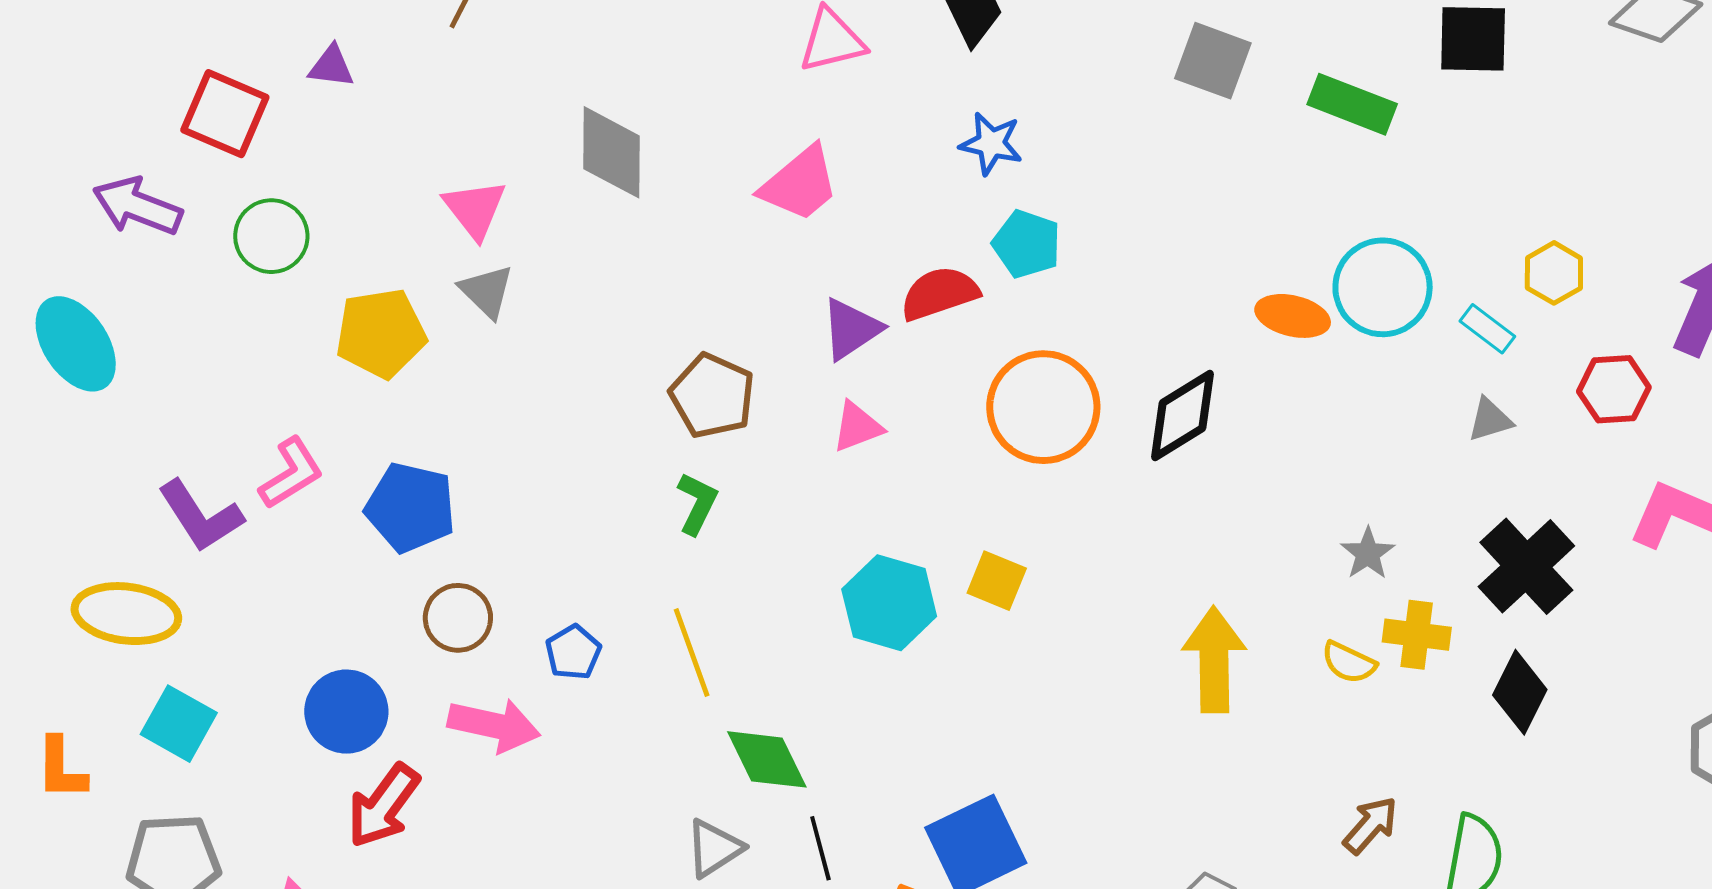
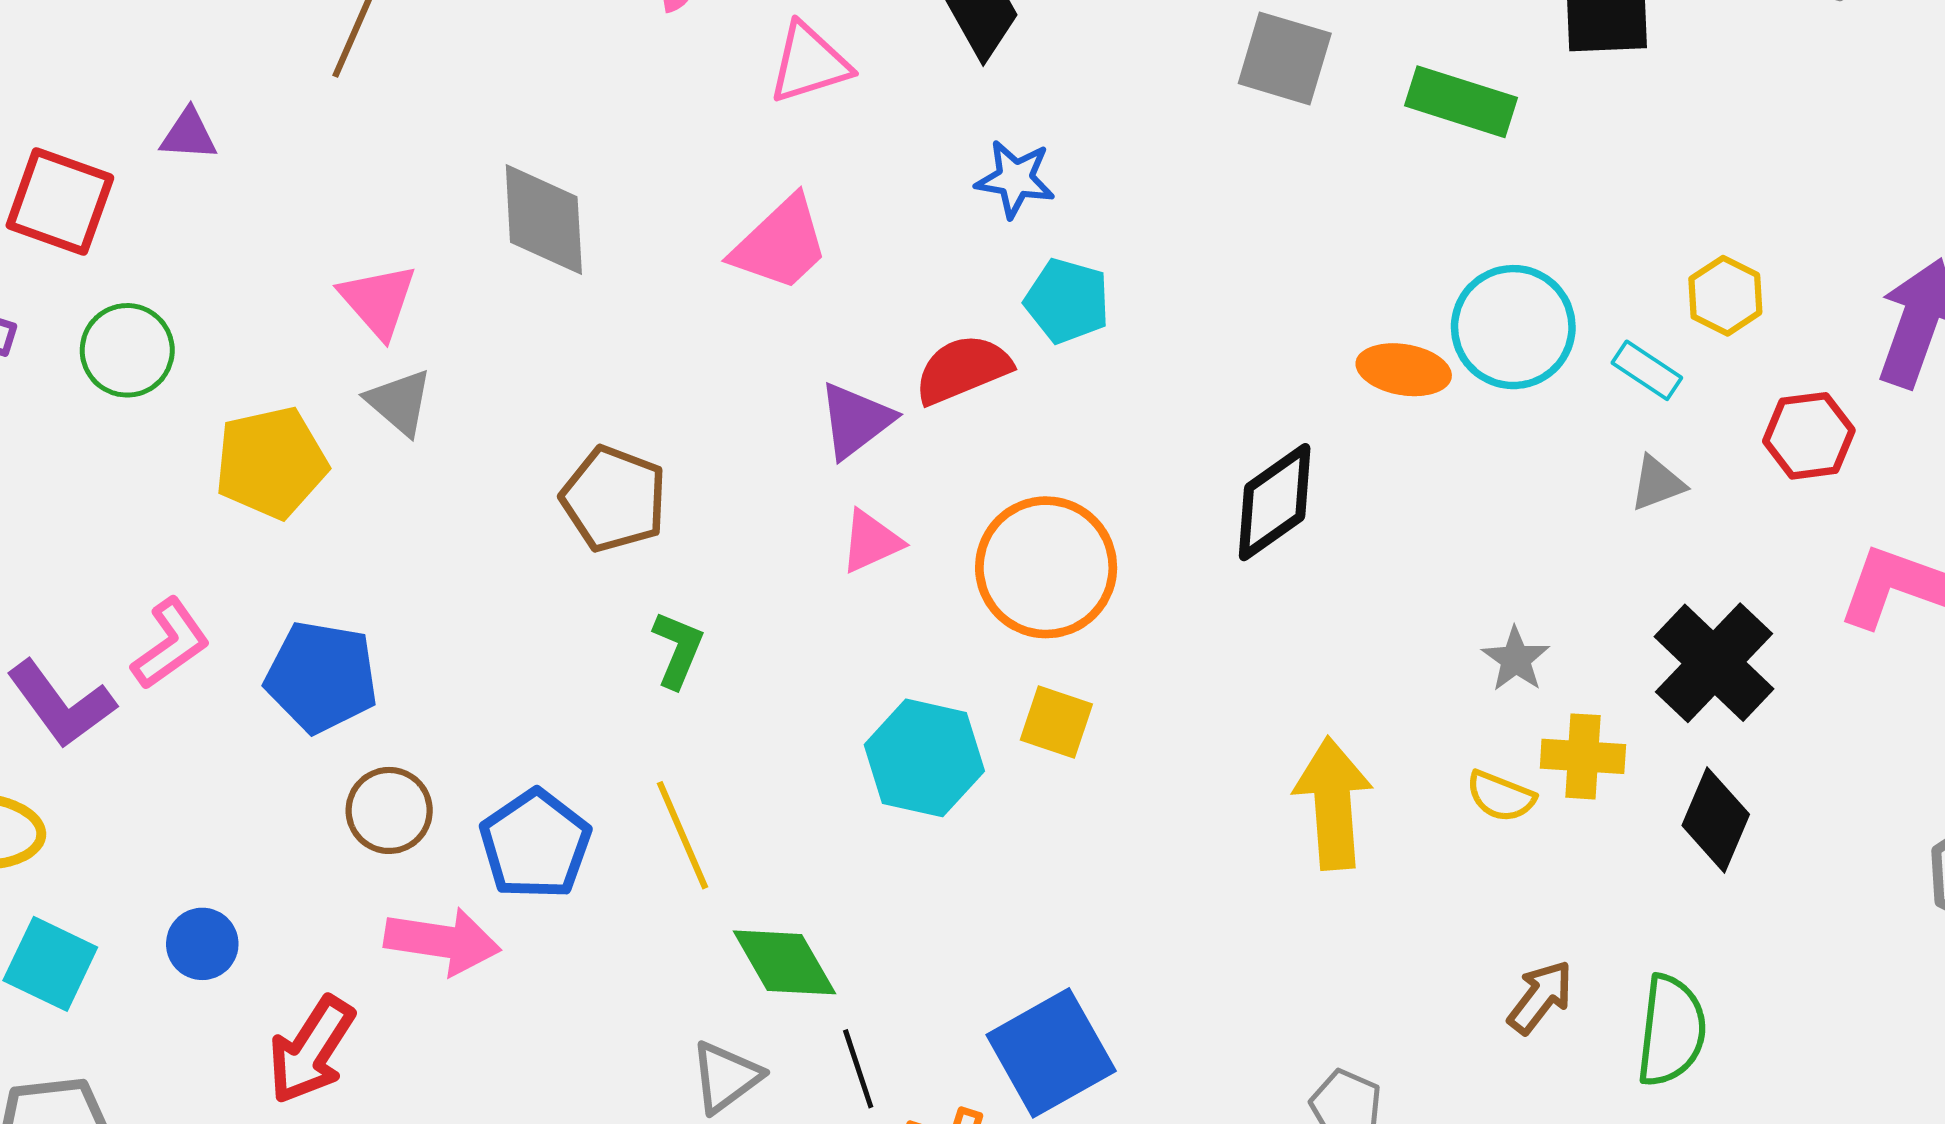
brown pentagon: (712, 396) -> (614, 499), moved
orange circle: (1043, 407) -> (1046, 567), moved
blue pentagon: (573, 652) -> (535, 844), size x1.6
blue circle: (346, 712) -> (202, 944), moved, size x0.7

